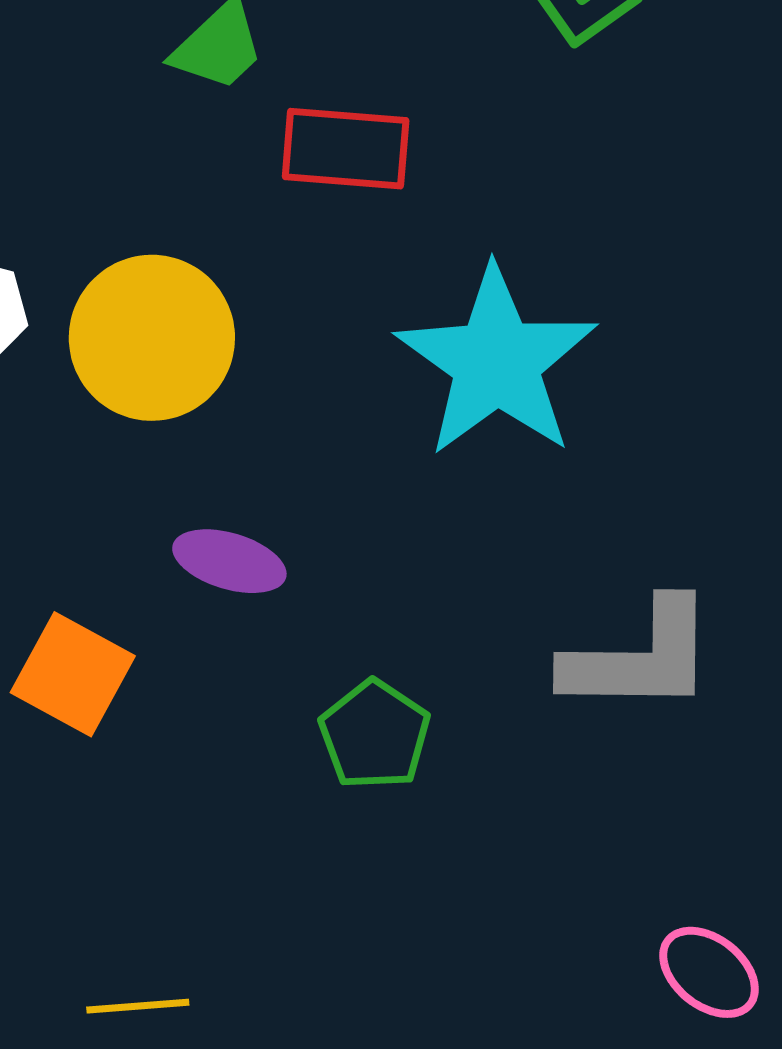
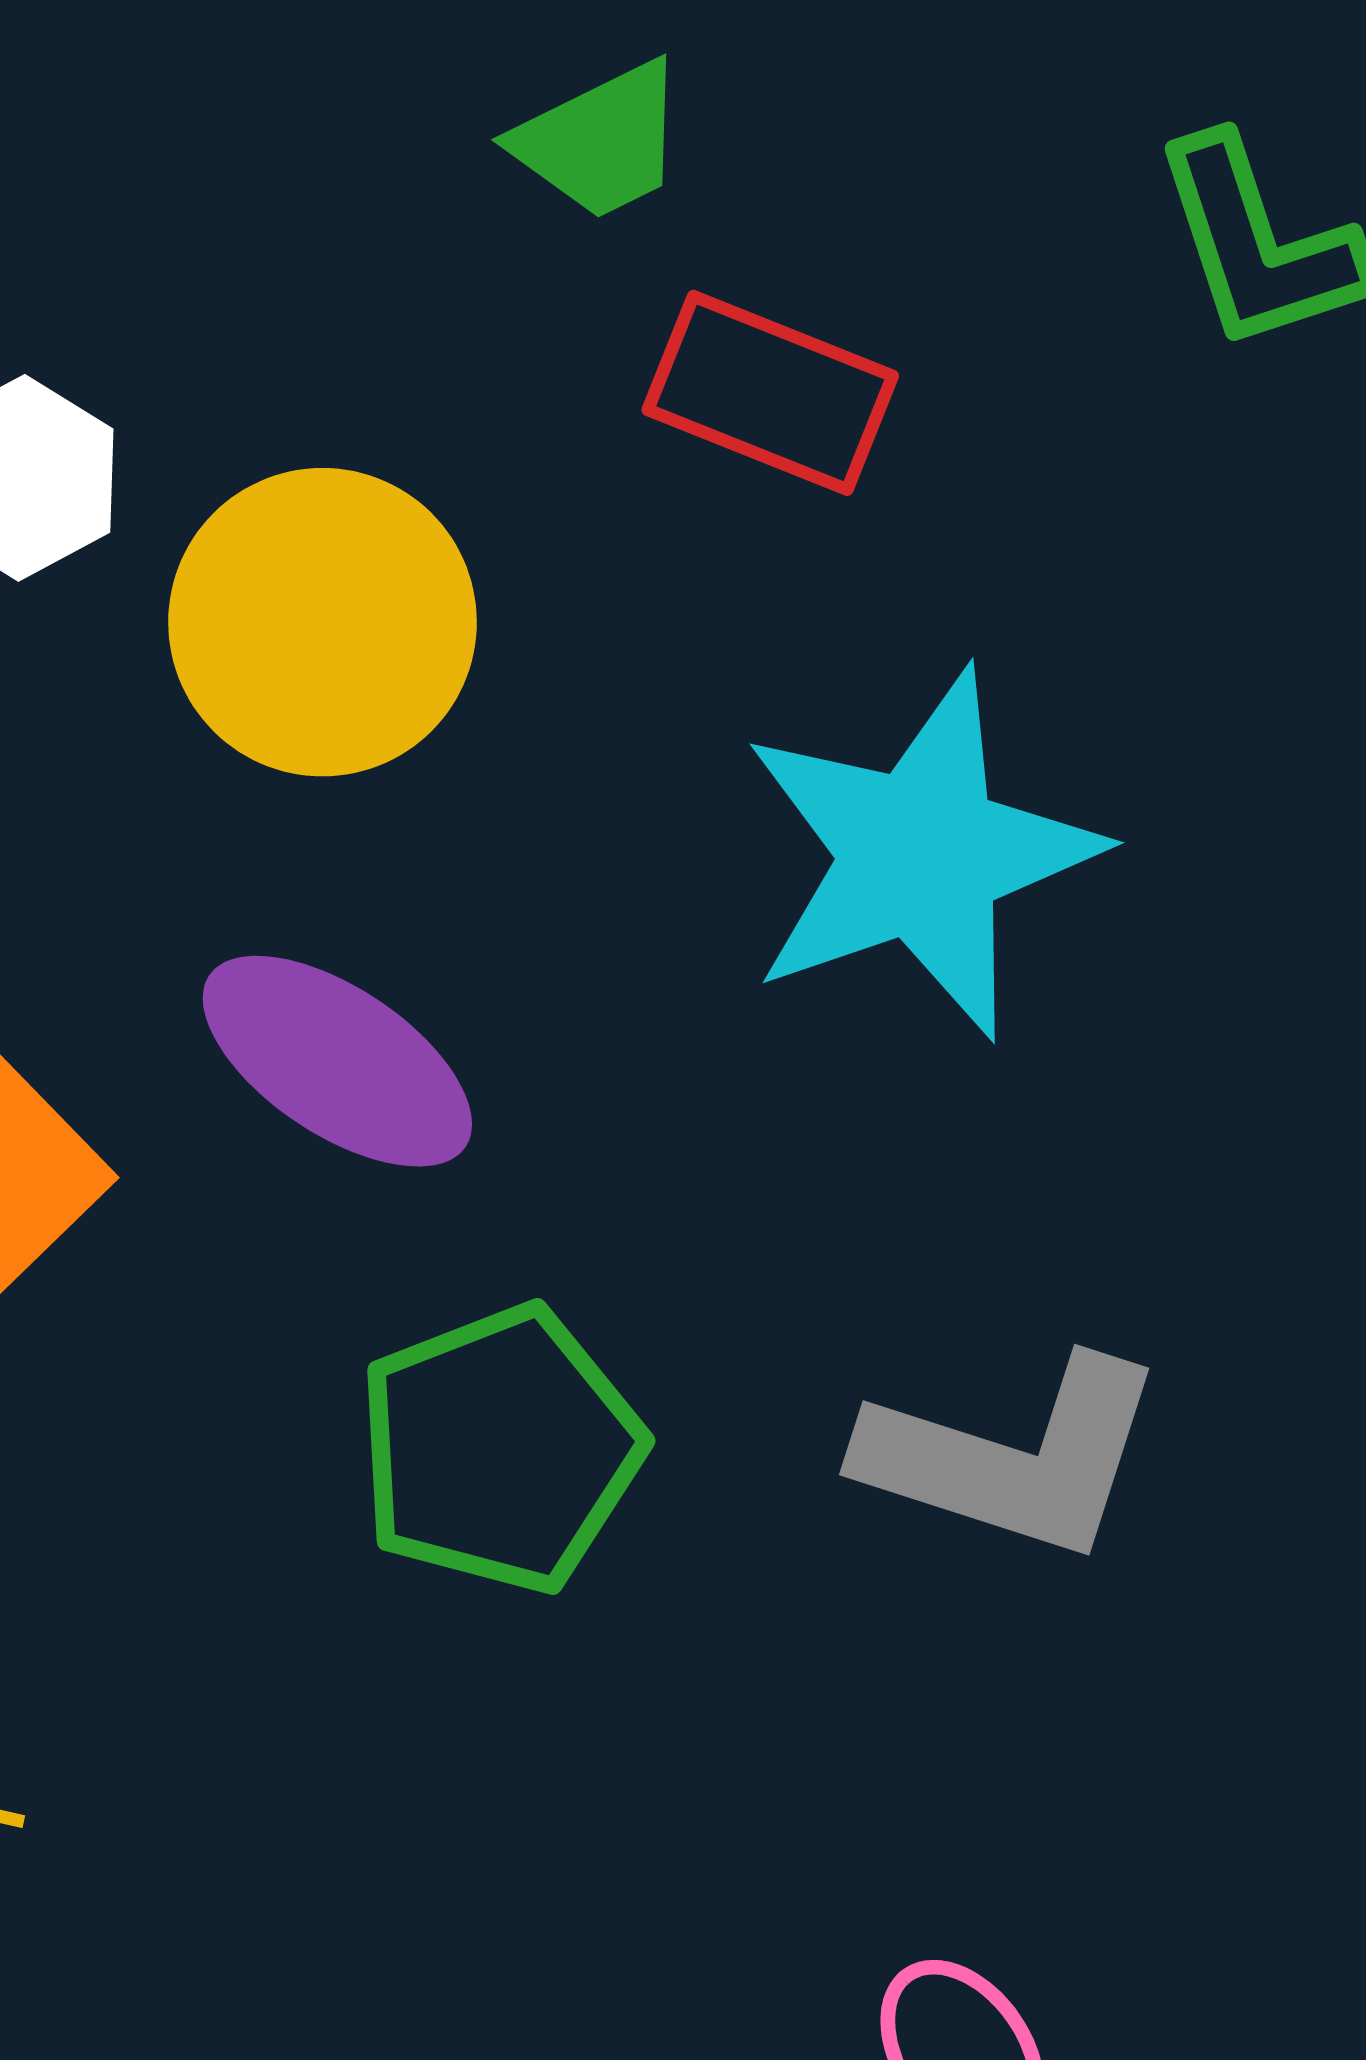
purple ellipse: (229, 561) -> (337, 1061), size x1.4
green pentagon: (375, 735) -> (500, 1449), size x1.4

